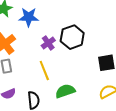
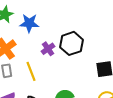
yellow line: (44, 71) -> (31, 71), moved

